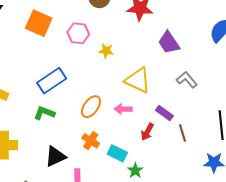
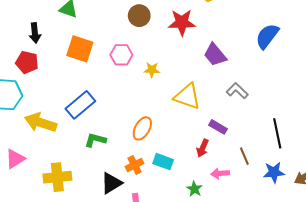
blue rectangle: (52, 81) -> (80, 105), moved
pink arrow: (123, 109) -> (220, 173), moved
brown line: (182, 133) -> (244, 156), moved
orange cross: (91, 141) -> (135, 165), moved, turned 36
cyan rectangle: (117, 153) -> (163, 162), moved

